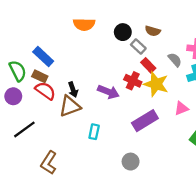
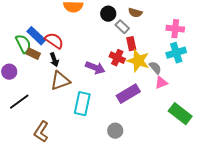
gray semicircle: (175, 60) -> (155, 68), moved
red rectangle: (148, 65) -> (131, 44), turned 32
green semicircle: (18, 71) -> (23, 44), moved
black arrow: (73, 90) -> (54, 60), moved
red semicircle: (45, 91) -> (54, 41), moved
cyan rectangle: (94, 132) -> (82, 104), size x1.6

